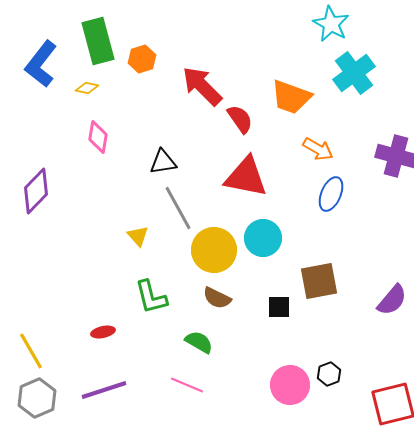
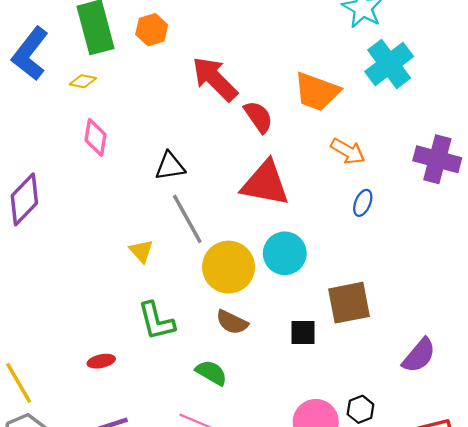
orange hexagon: (142, 59) -> (152, 30), moved
blue ellipse: (331, 194) -> (363, 203), size x0.7
purple semicircle: (392, 300) -> (419, 355), moved

